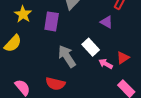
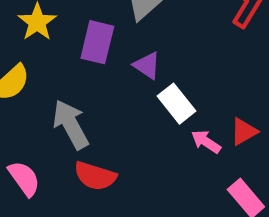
purple triangle: (107, 22) -> (147, 65), moved
gray arrow: (67, 56) -> (71, 124), moved

